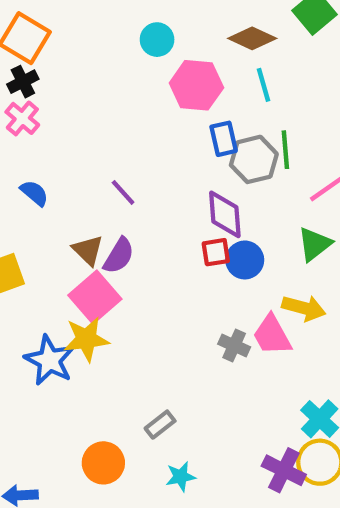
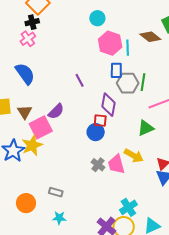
brown diamond: (252, 38) -> (150, 37), moved
cyan line: (263, 85) -> (128, 48), moved
purple line: (123, 192) -> (80, 80), moved
blue semicircle: (34, 193) -> (25, 74), size x1.6
brown triangle: (88, 250) -> (25, 112), moved
blue circle: (245, 260) -> (96, 132), moved
yellow star: (86, 339) -> (32, 145), turned -30
gray rectangle: (160, 425) -> (56, 192), turned 40

